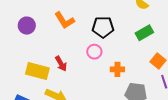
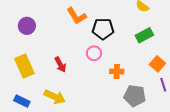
orange L-shape: (65, 20) -> (77, 16), moved
yellow rectangle: (37, 71) -> (24, 66), moved, turned 50

